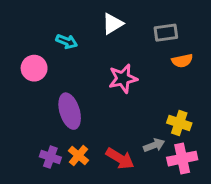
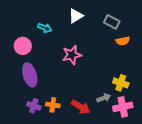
gray rectangle: (166, 33) -> (112, 22), turned 35
pink star: (123, 79) -> (72, 55), moved
purple ellipse: (70, 111) -> (30, 75), moved
orange cross: (79, 156) -> (53, 105), turned -32

